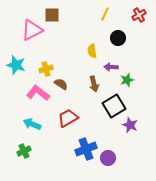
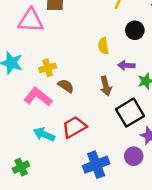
pink triangle: (32, 30) -> (31, 21), turned 30
cyan arrow: (32, 124) -> (44, 134), moved
purple circle: (108, 158) -> (134, 156), moved

